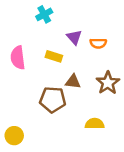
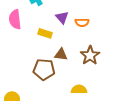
pink semicircle: (18, 58) -> (15, 19), moved

